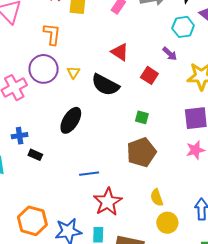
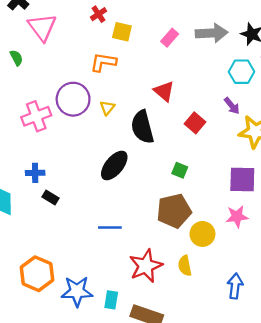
orange L-shape: (52, 34) -> (103, 62), moved, turned -95
purple arrow: (170, 54) -> (232, 106), moved
black semicircle: (105, 85) -> (142, 127), turned 40
black ellipse: (71, 120) -> (114, 165), moved
red star: (108, 202) -> (146, 266), moved
yellow circle: (167, 223) -> (202, 234), moved

